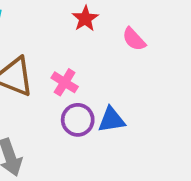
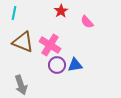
pink cross: (65, 82) -> (50, 45), size x1.5

